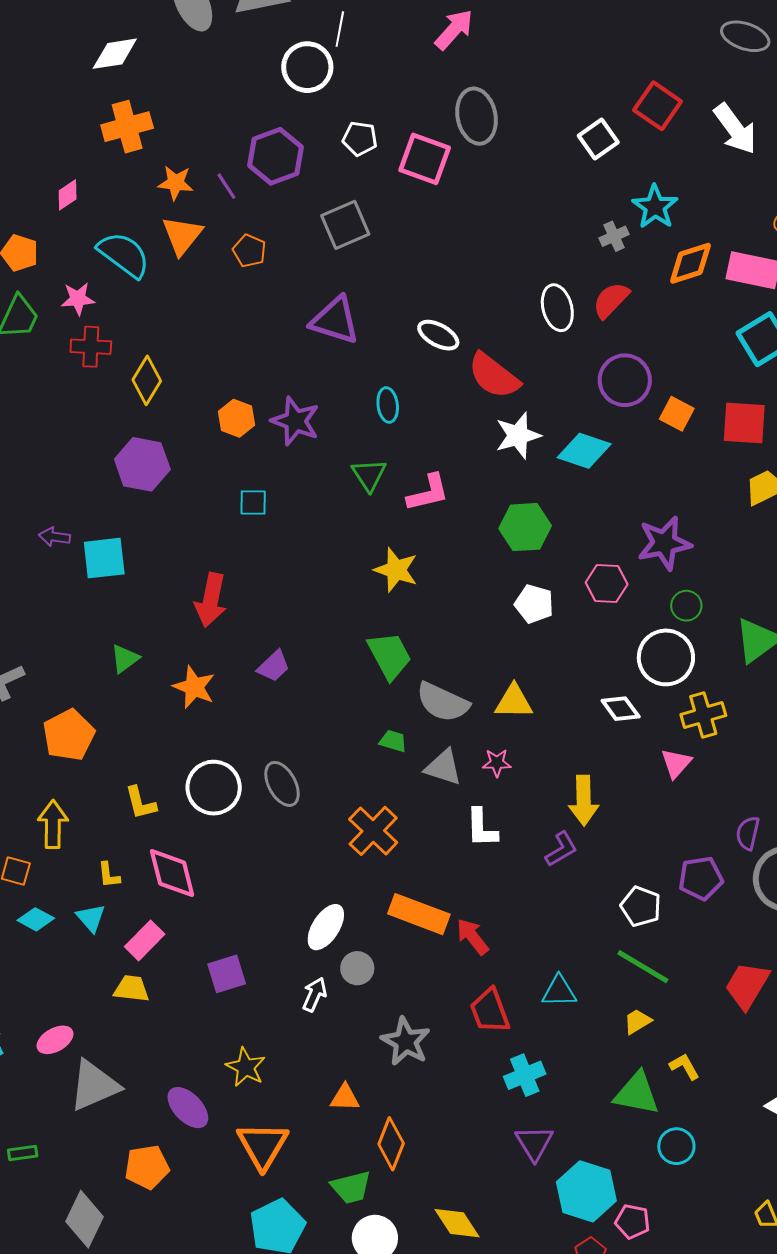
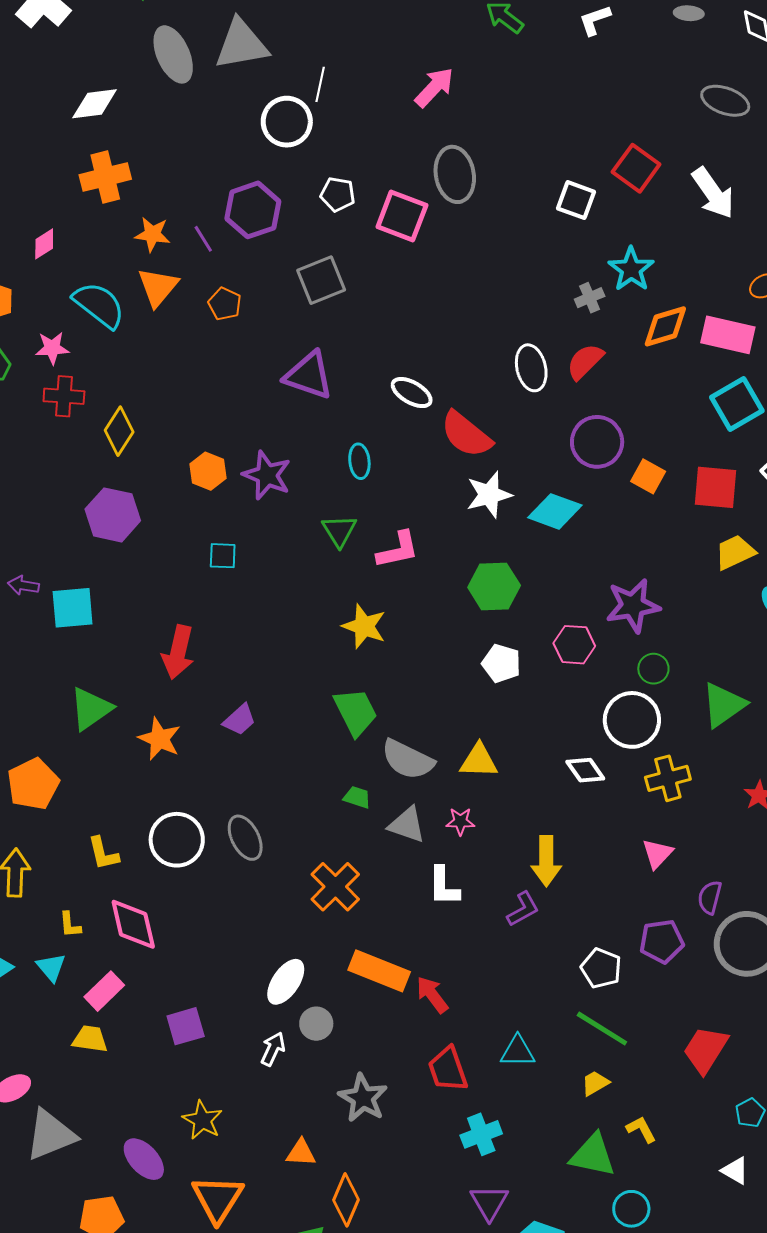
white square: (598, 139) -> (576, 200), turned -36
green triangle: (125, 659) -> (91, 709), size x1.5
pink triangle: (676, 763) -> (657, 854), moved

